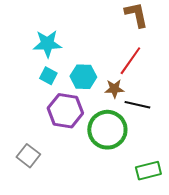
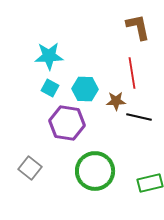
red line: (130, 61) -> (132, 73), turned -44
green circle: (107, 130) -> (95, 171), moved

